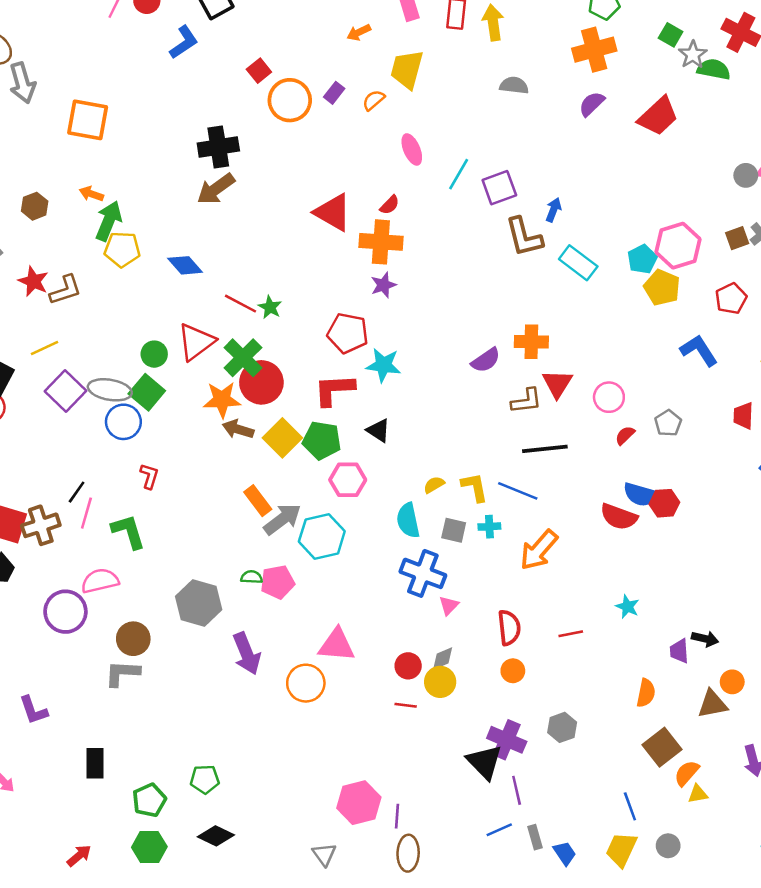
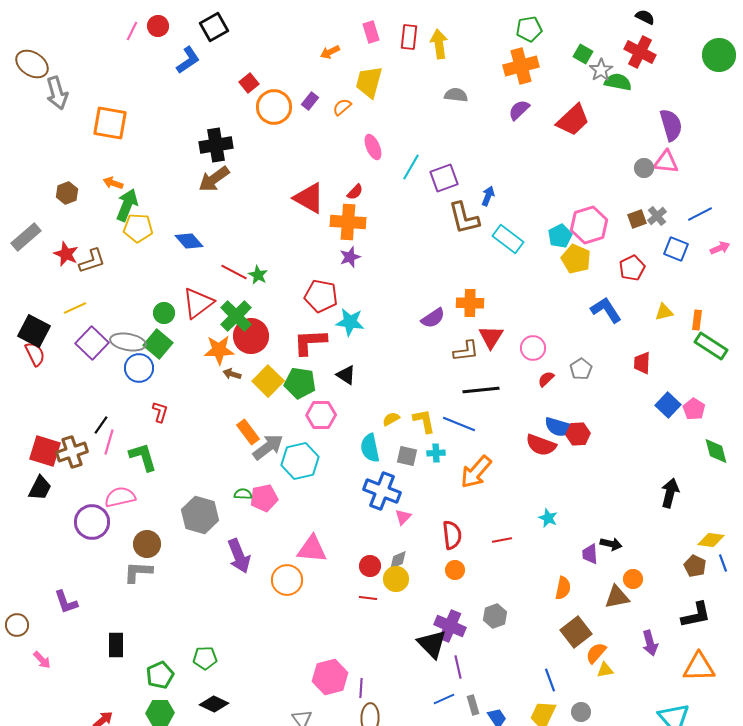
brown arrow: (238, 429) -> (232, 374), size x0.7

